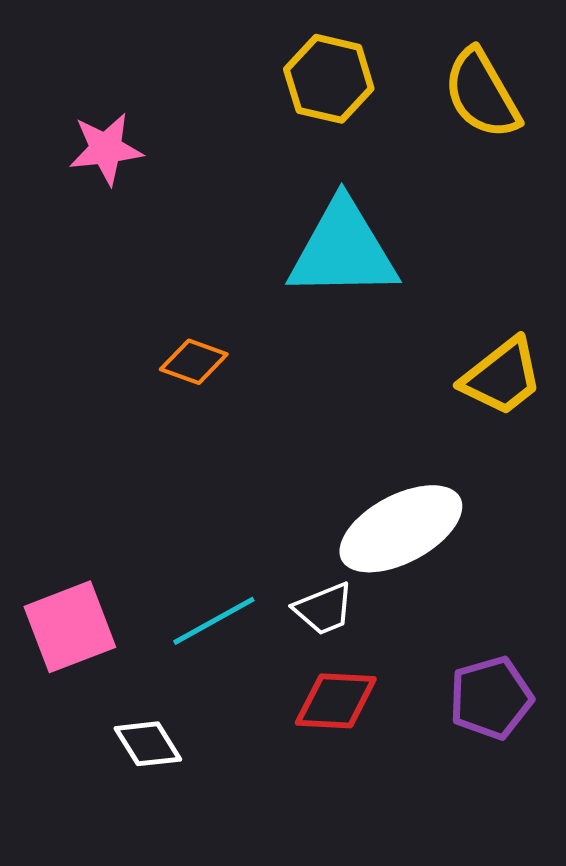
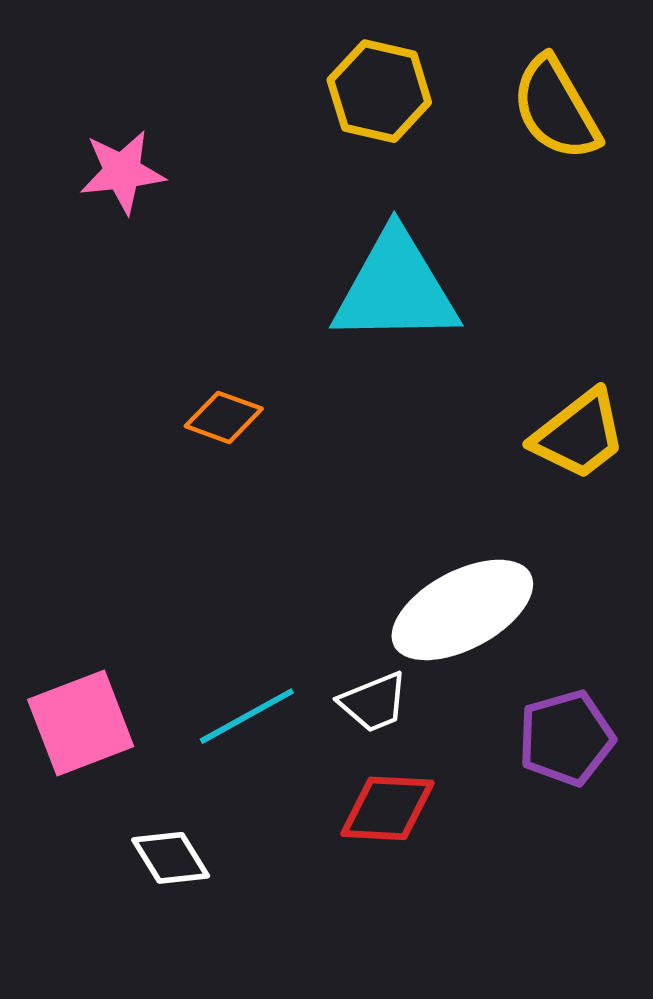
purple pentagon: (491, 698) -> (566, 738), moved

